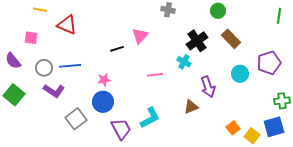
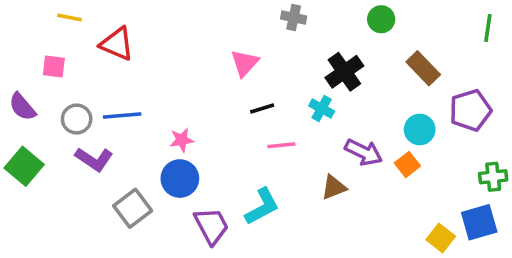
brown rectangle: (231, 39) -> (423, 68), moved
black line: (117, 49) -> (262, 109), moved
pink line: (155, 75) -> (281, 145), moved
purple arrow: (208, 87) -> (364, 152), turned -45
orange square: (233, 128) -> (407, 165), moved

